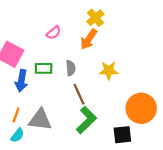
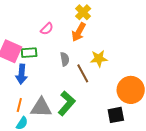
green rectangle: (44, 68) -> (29, 53), moved
brown line: (79, 94) -> (83, 73), moved
green L-shape: (86, 120) -> (67, 103), moved

